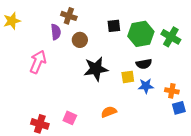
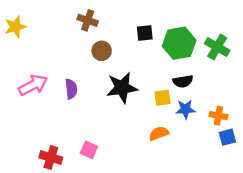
purple semicircle: (56, 32) -> (71, 89), moved
pink arrow: (38, 62) -> (33, 85), moved, turned 40
orange semicircle: (109, 112) -> (159, 133), moved

